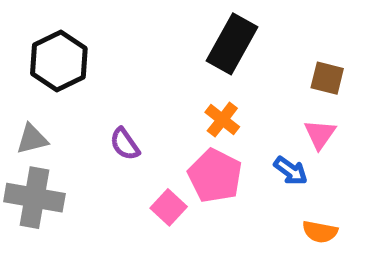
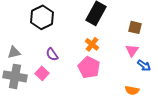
black hexagon: (59, 61) -> (42, 17), moved
blue arrow: (291, 171) -> (144, 65), moved
pink square: (169, 207) -> (42, 73), moved

